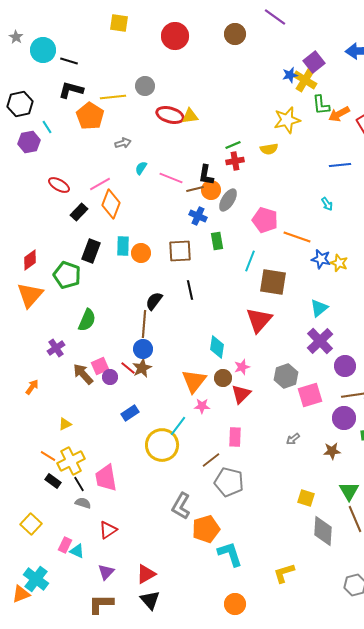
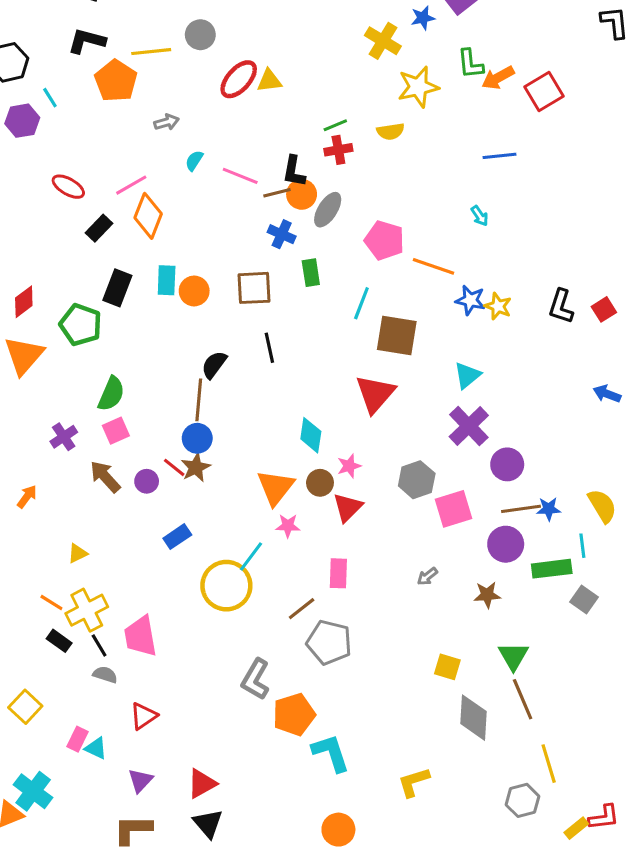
yellow cross: (305, 80) -> (383, 41), moved
red ellipse: (170, 115) -> (239, 79), turned -64
pink square: (100, 366) -> (116, 431), moved

